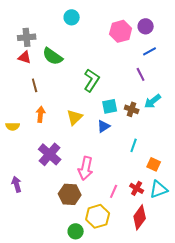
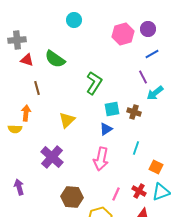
gray cross: (27, 37) -> (17, 40), moved
cyan arrow: (153, 101) -> (155, 93), moved
orange arrow: (41, 114) -> (26, 113), moved
yellow triangle: (75, 117) -> (67, 120), moved
pink arrow: (86, 168) -> (101, 159), moved

